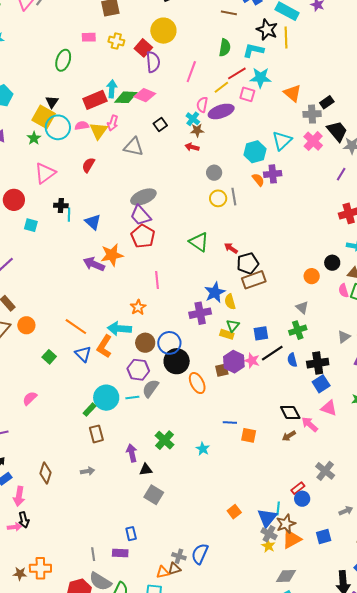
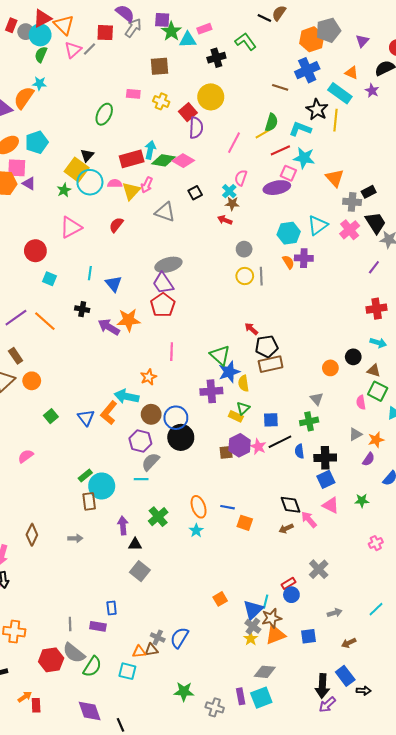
yellow line: (221, 87) -> (263, 134), moved
purple ellipse: (221, 111) -> (277, 188), moved
black cross: (61, 205) -> (82, 309), moved
green triangle: (199, 242) -> (220, 355), moved
pink semicircle: (344, 291) -> (361, 402), moved
orange line: (76, 327) -> (45, 321), moved
orange ellipse: (197, 383) -> (199, 507), moved
cyan circle: (106, 398) -> (102, 486), moved
cyan line: (132, 398) -> (141, 479), moved

